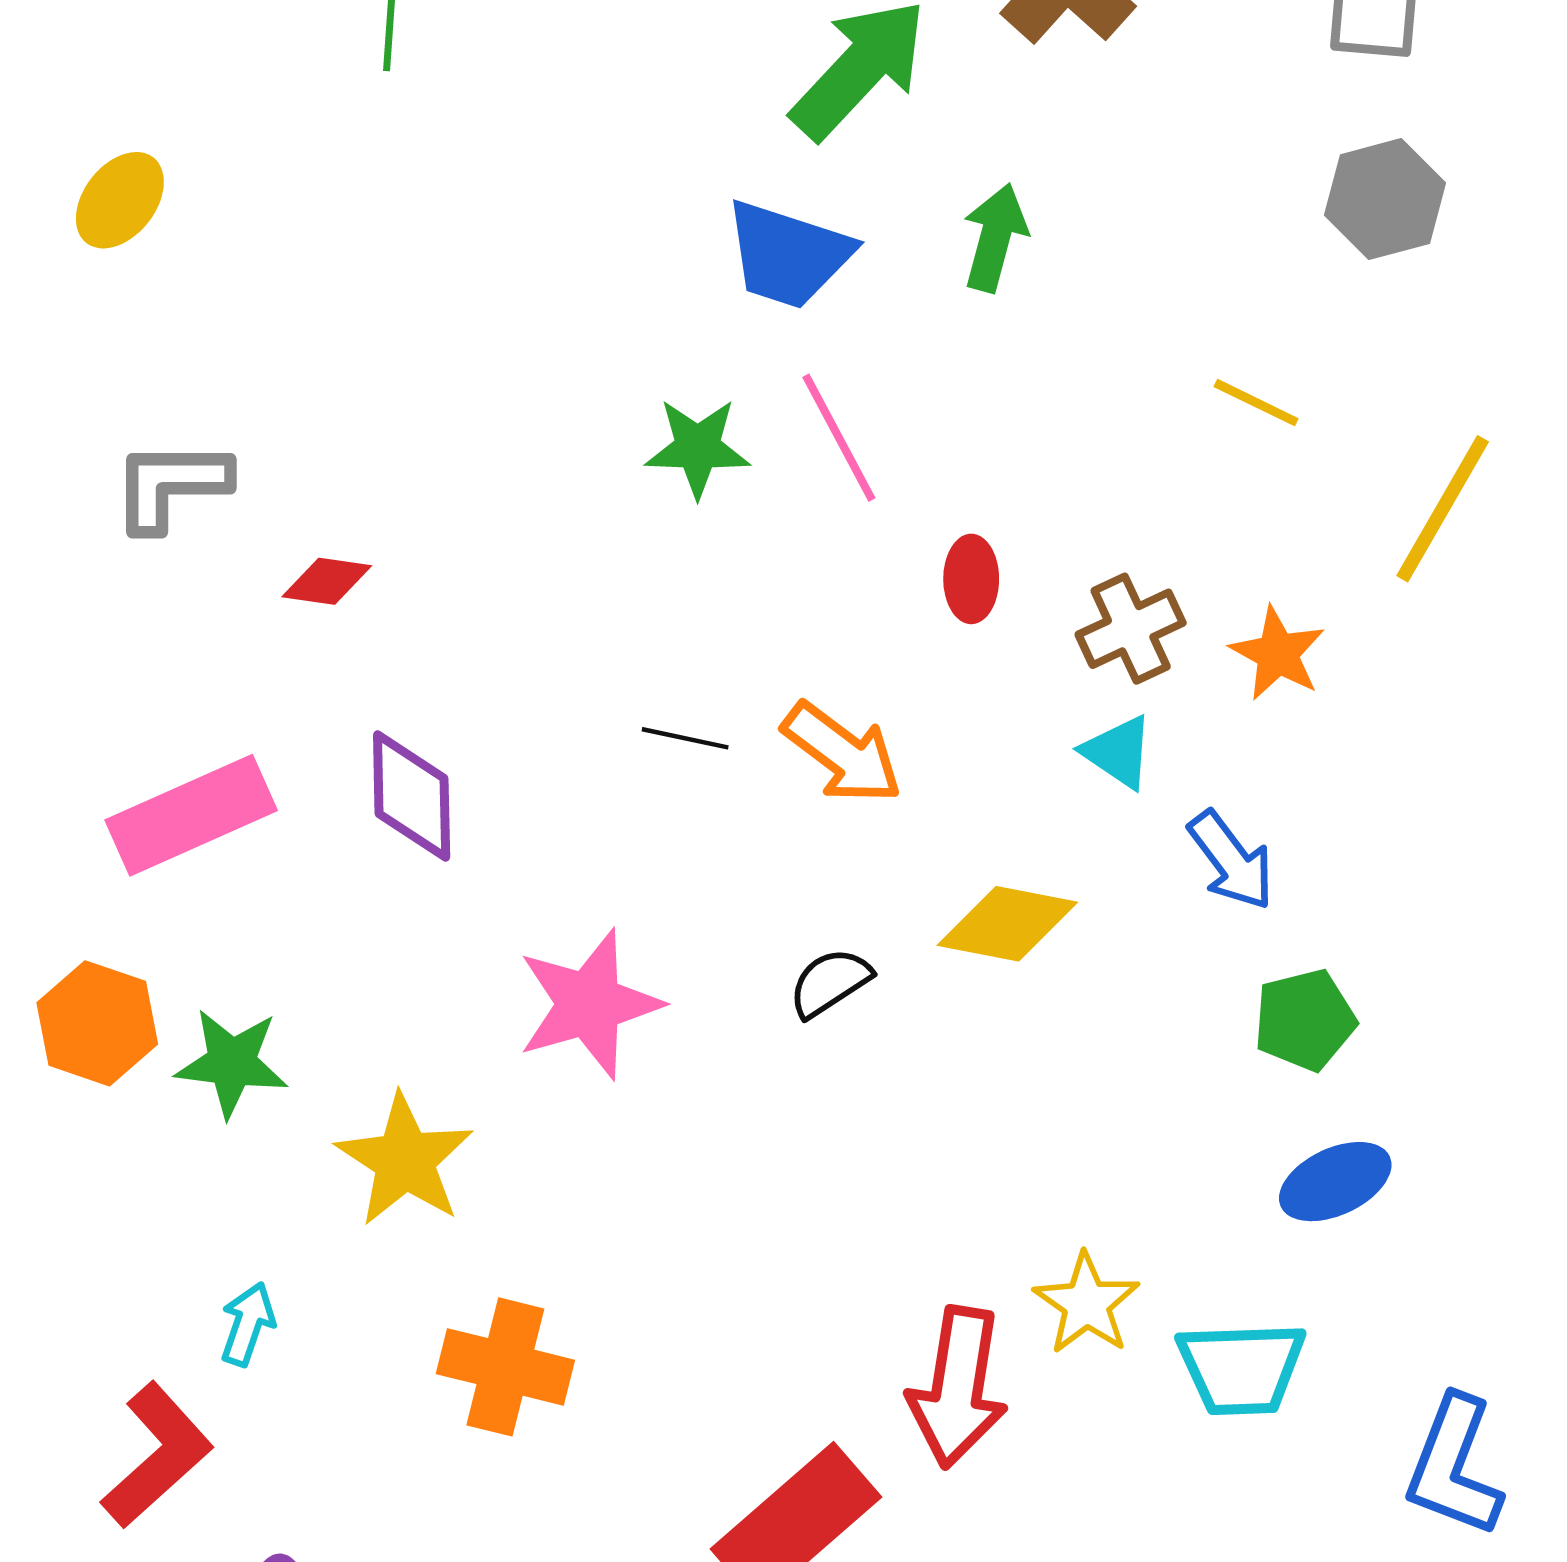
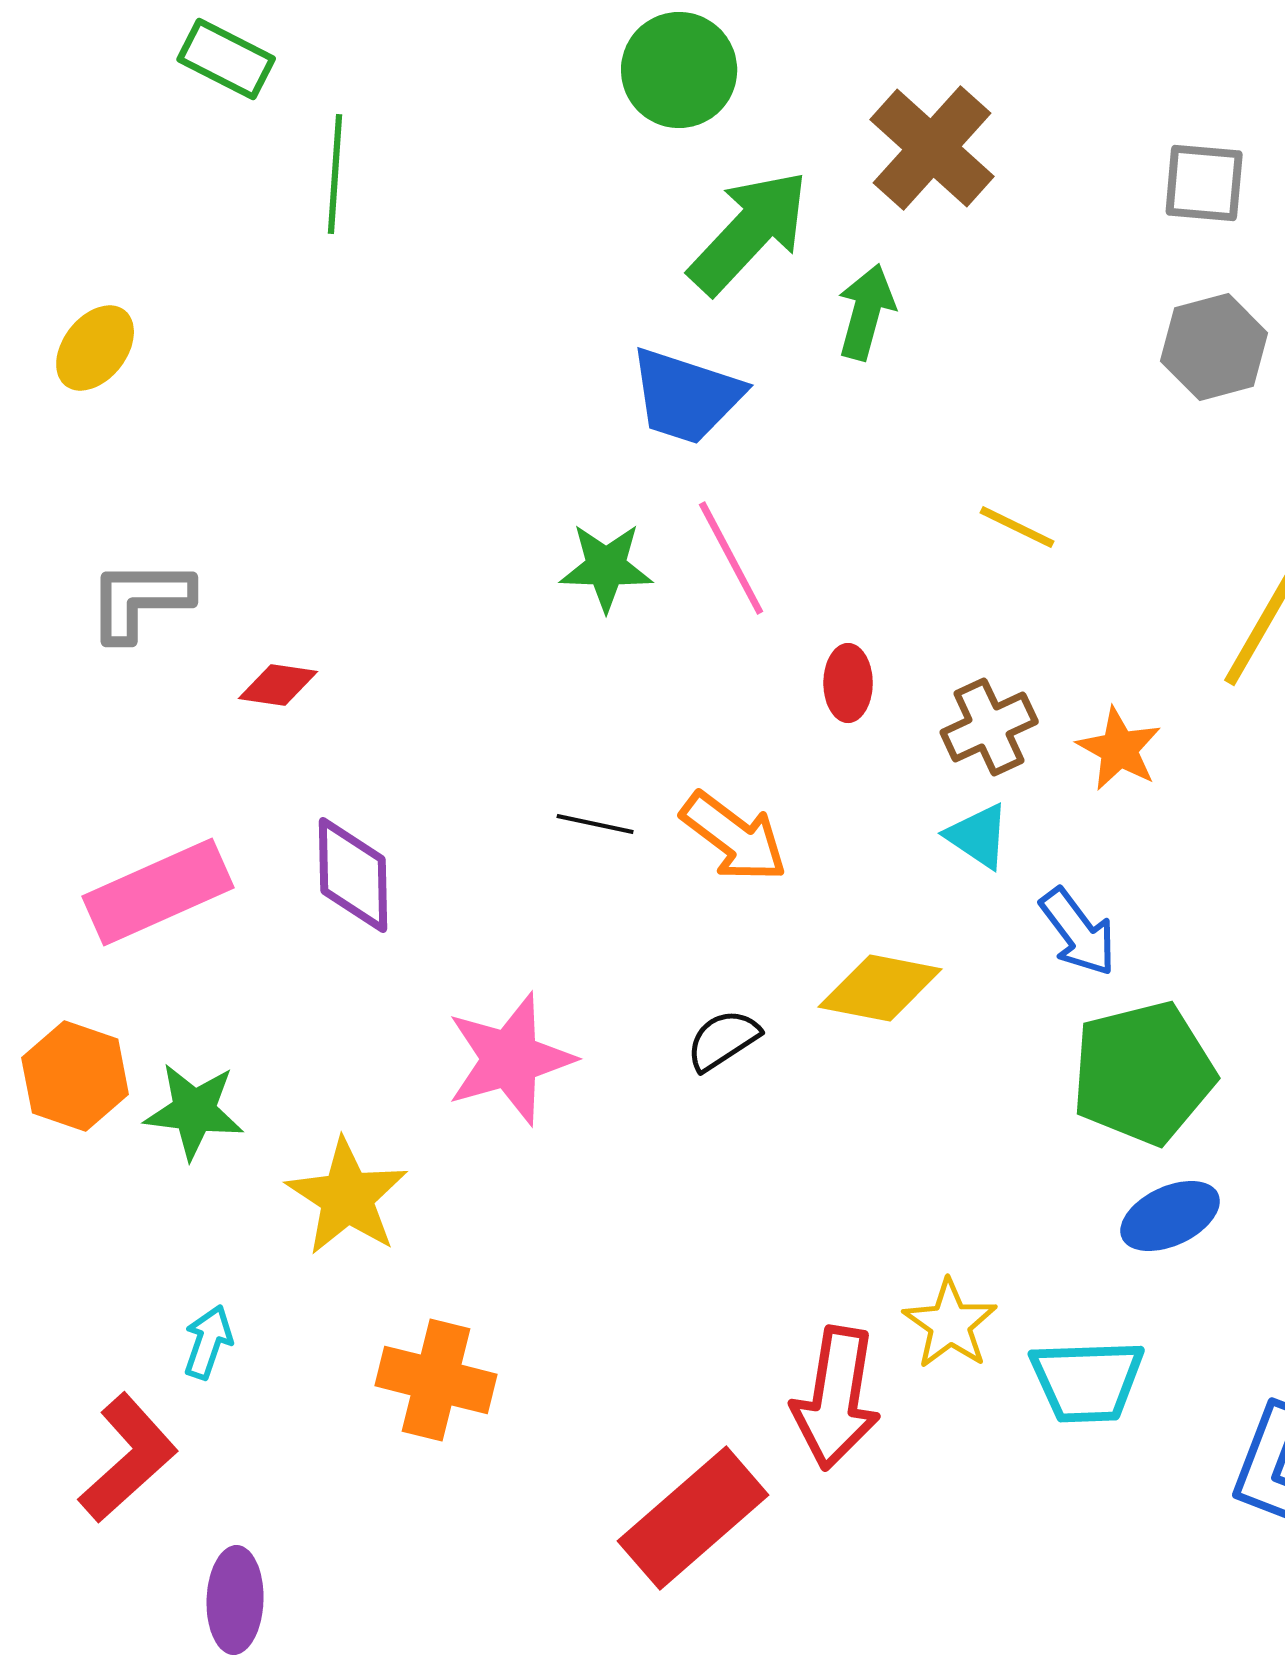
green arrow: (995, 238) -> (866, 312), moved
yellow line: (1256, 403) -> (1017, 527), moved
green pentagon: (1305, 1020) -> (1143, 1073), size x1.6

